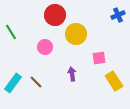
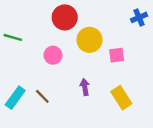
green line: (11, 32) -> (13, 37), turned -42
pink square: (99, 58) -> (117, 55), moved
yellow rectangle: (114, 81) -> (121, 98), moved

